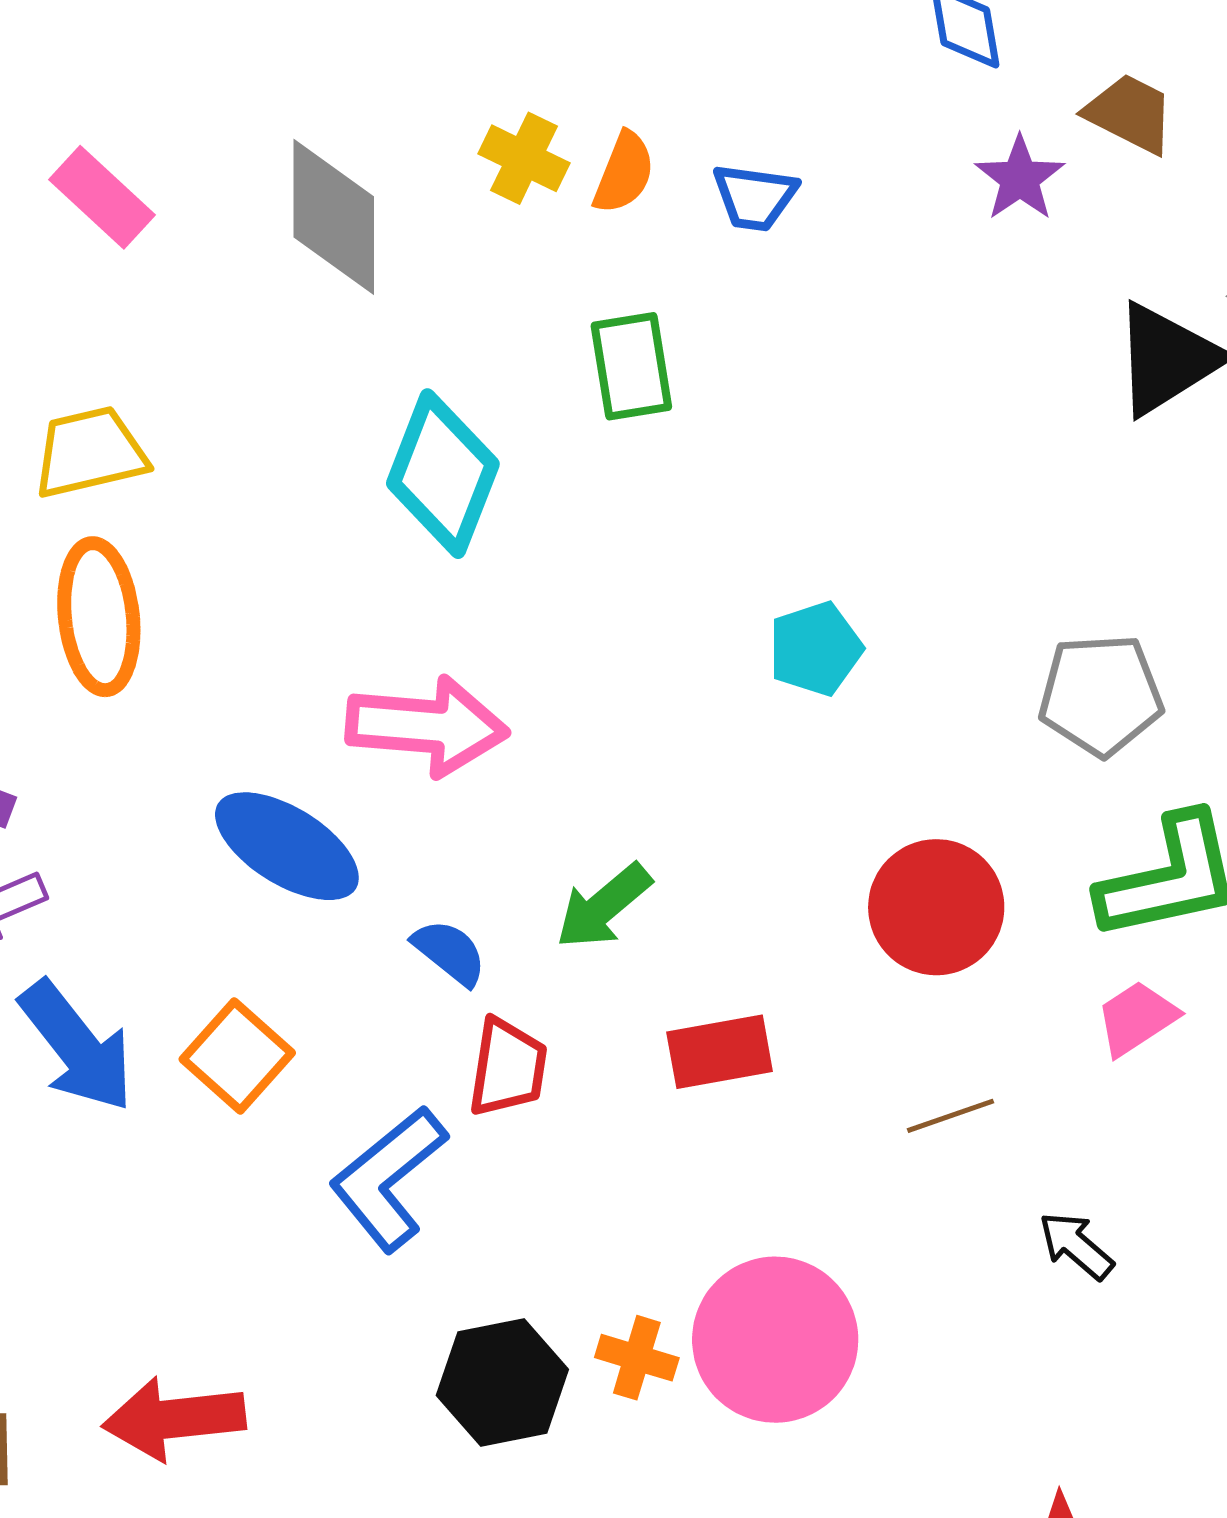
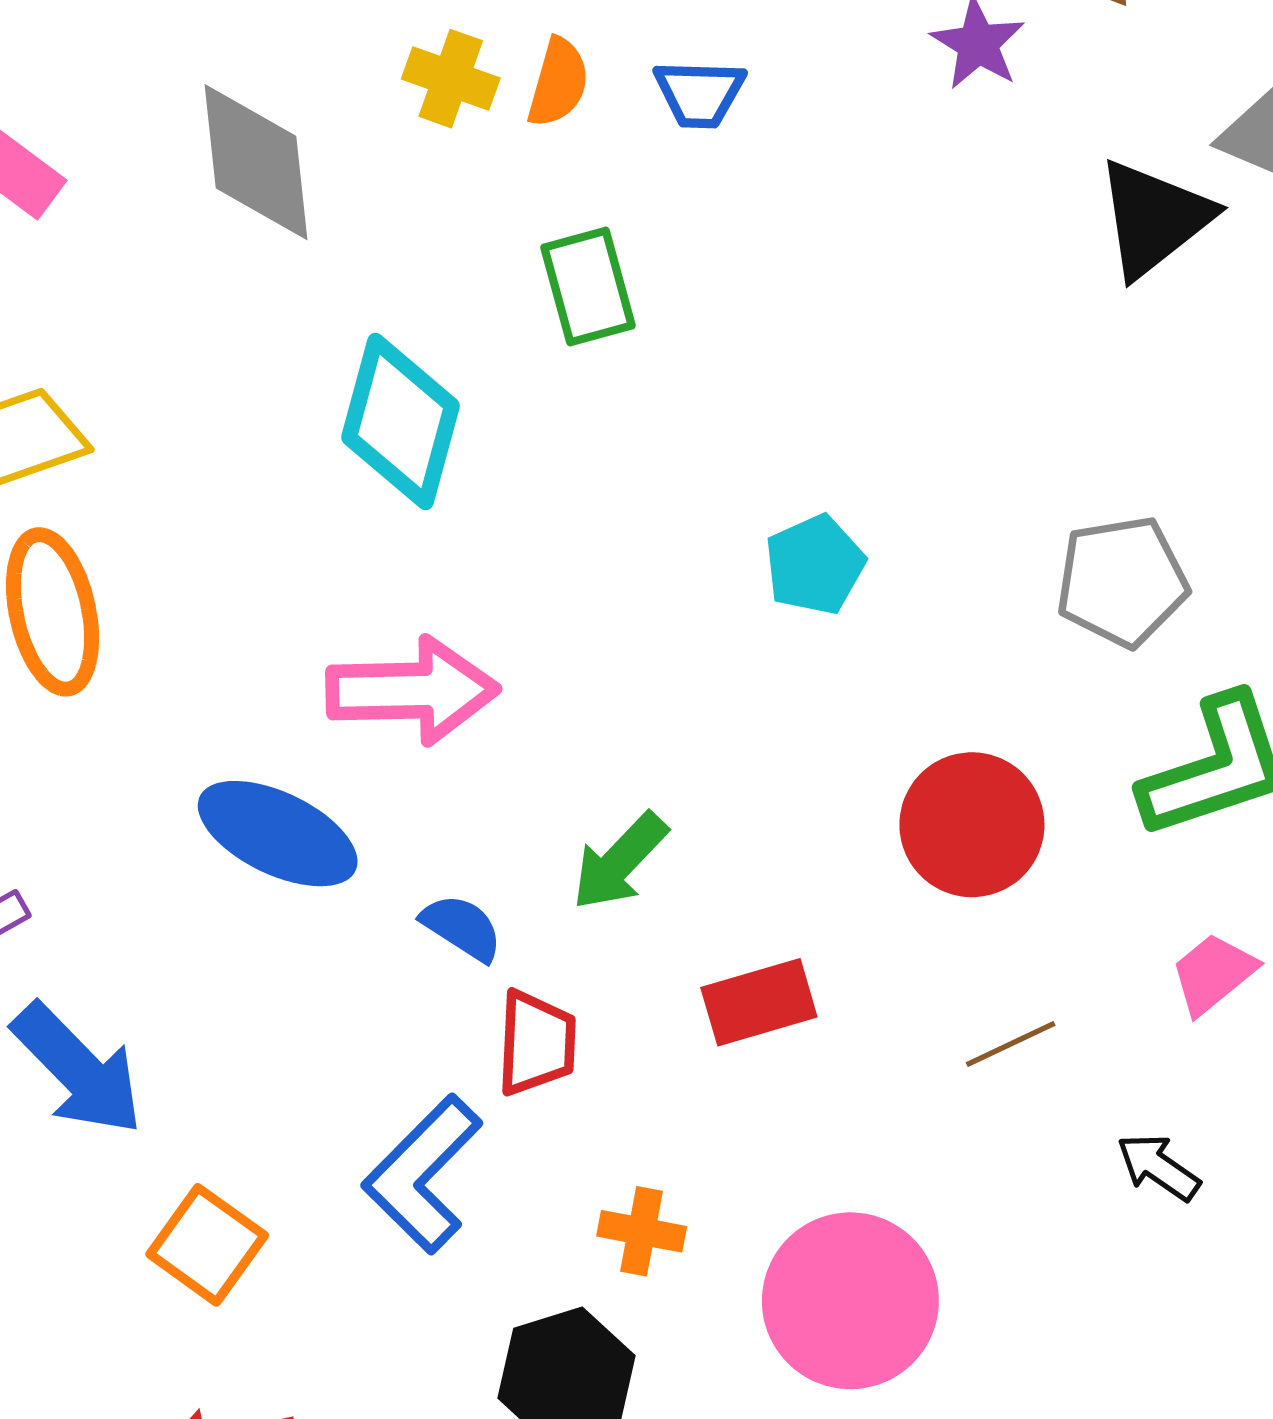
pink trapezoid: (1137, 1018) -> (1213, 974), moved
orange square: (237, 1056) -> (207, 1245), moved
orange cross: (637, 1358) -> (642, 1231), moved

